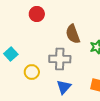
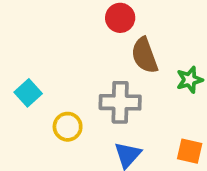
red circle: (37, 14) -> (120, 18), moved

